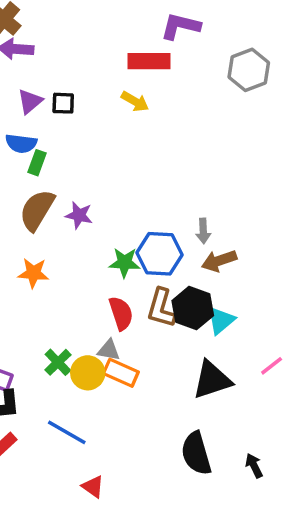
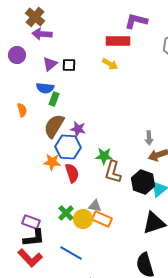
blue hexagon: (159, 254) -> (68, 147), moved
brown L-shape: (161, 308) -> (113, 172), moved
red semicircle: (121, 313) -> (72, 173), moved

